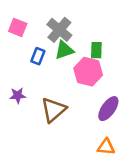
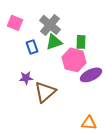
blue rectangle: (38, 56) -> (32, 47), turned -40
purple star: (18, 95) -> (26, 78), moved
purple ellipse: (108, 109) -> (91, 75), moved, turned 30

